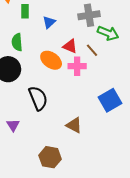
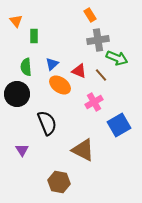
blue triangle: (49, 22) -> (52, 64), moved
pink cross: (77, 66) -> (94, 102), moved, turned -30
brown triangle: (74, 125) -> (83, 150), size x1.4

